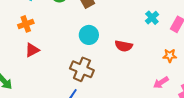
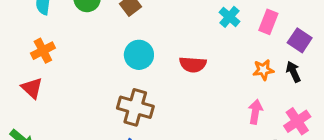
red triangle: (32, 50) -> (32, 88), moved, turned -42
pink arrow: (161, 83) -> (255, 112), turned 140

